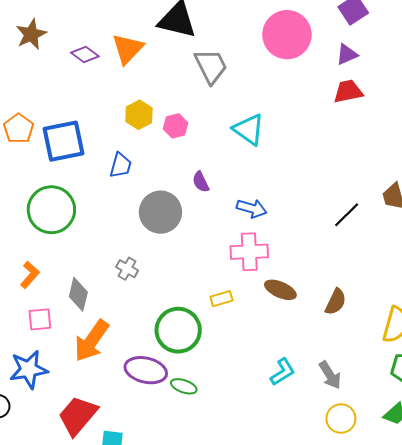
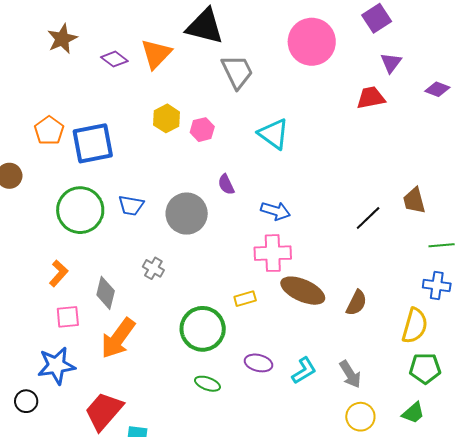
purple triangle: (347, 54) -> (391, 63), moved, turned -30
blue trapezoid: (121, 165) -> (131, 205), moved, turned 84
brown ellipse: (280, 290) -> (303, 291), size x1.4
purple ellipse: (146, 370) -> (258, 363), moved, size x0.7

